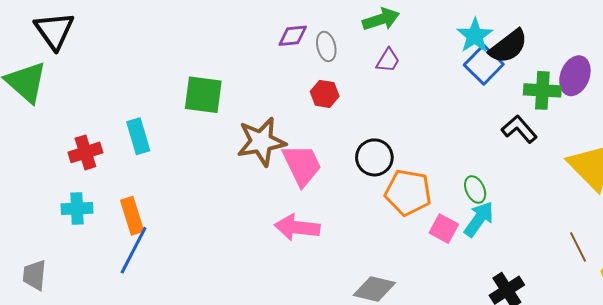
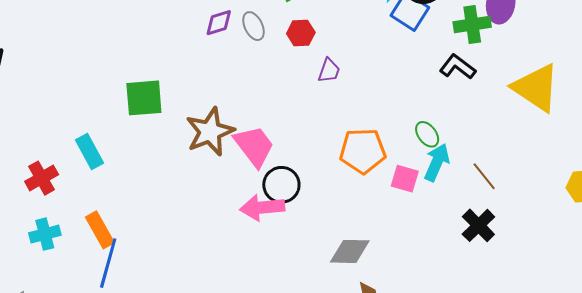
purple trapezoid: (388, 60) -> (329, 71), moved
red hexagon: (325, 94) -> (301, 33), moved
black circle: (374, 157) -> (281, 185), moved
brown line: (578, 247) -> (484, 176), moved

